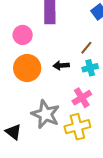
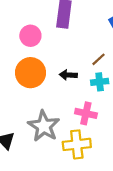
pink cross: (82, 98) -> (86, 113), turned 36

